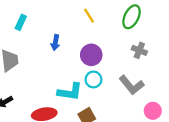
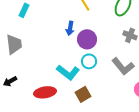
blue arrow: (55, 43) -> (70, 28), moved
cyan L-shape: (70, 92) -> (68, 72), turned 30

